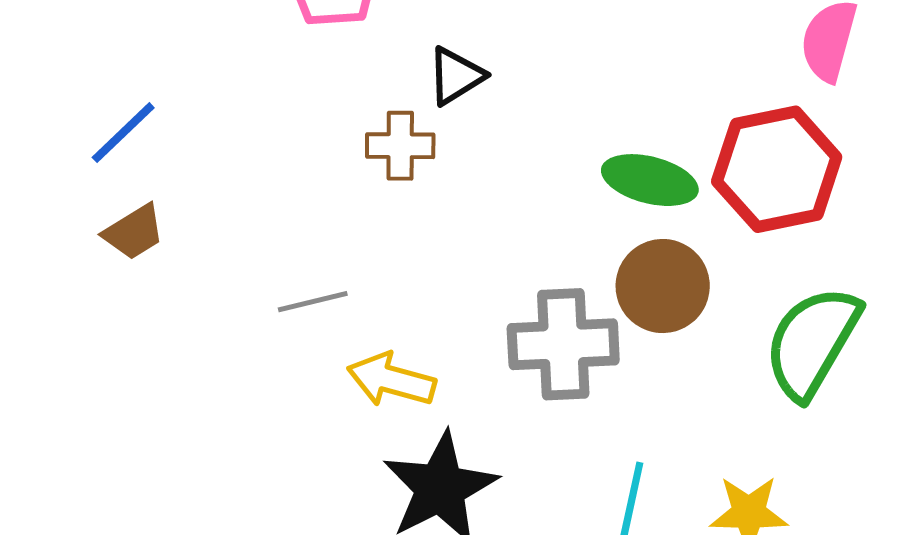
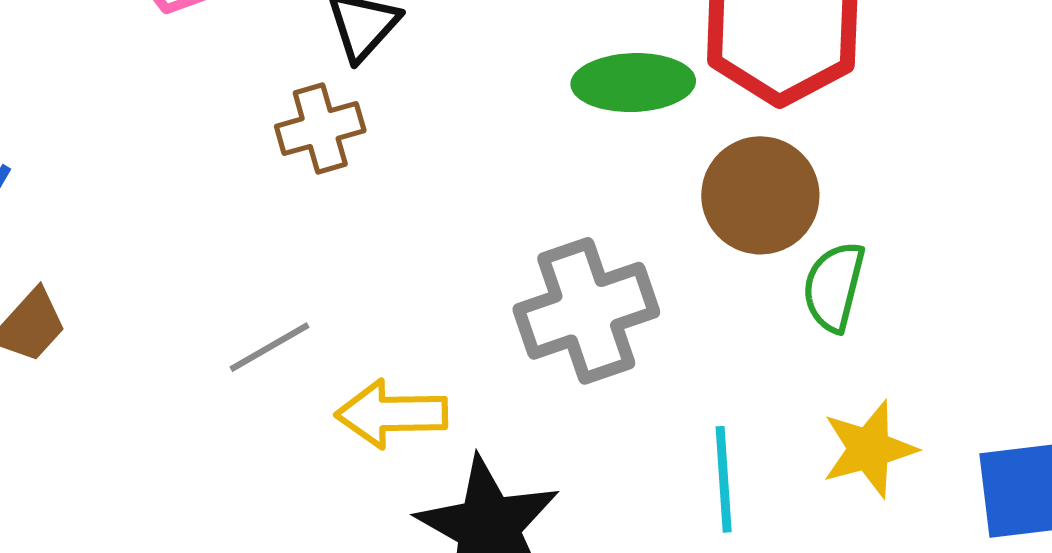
brown circle: (663, 286) -> (760, 195), moved
green semicircle: (812, 342) -> (834, 287), moved, size x0.6

